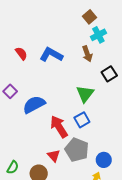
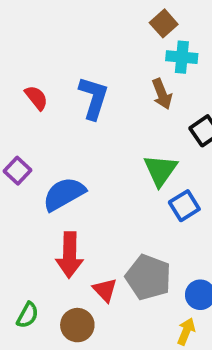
cyan cross: (98, 35) -> (182, 57), turned 35
blue L-shape: (51, 55) -> (93, 98), turned 80
blue square: (82, 120) -> (184, 206), moved
red arrow: (59, 127) -> (70, 255), moved, turned -145

